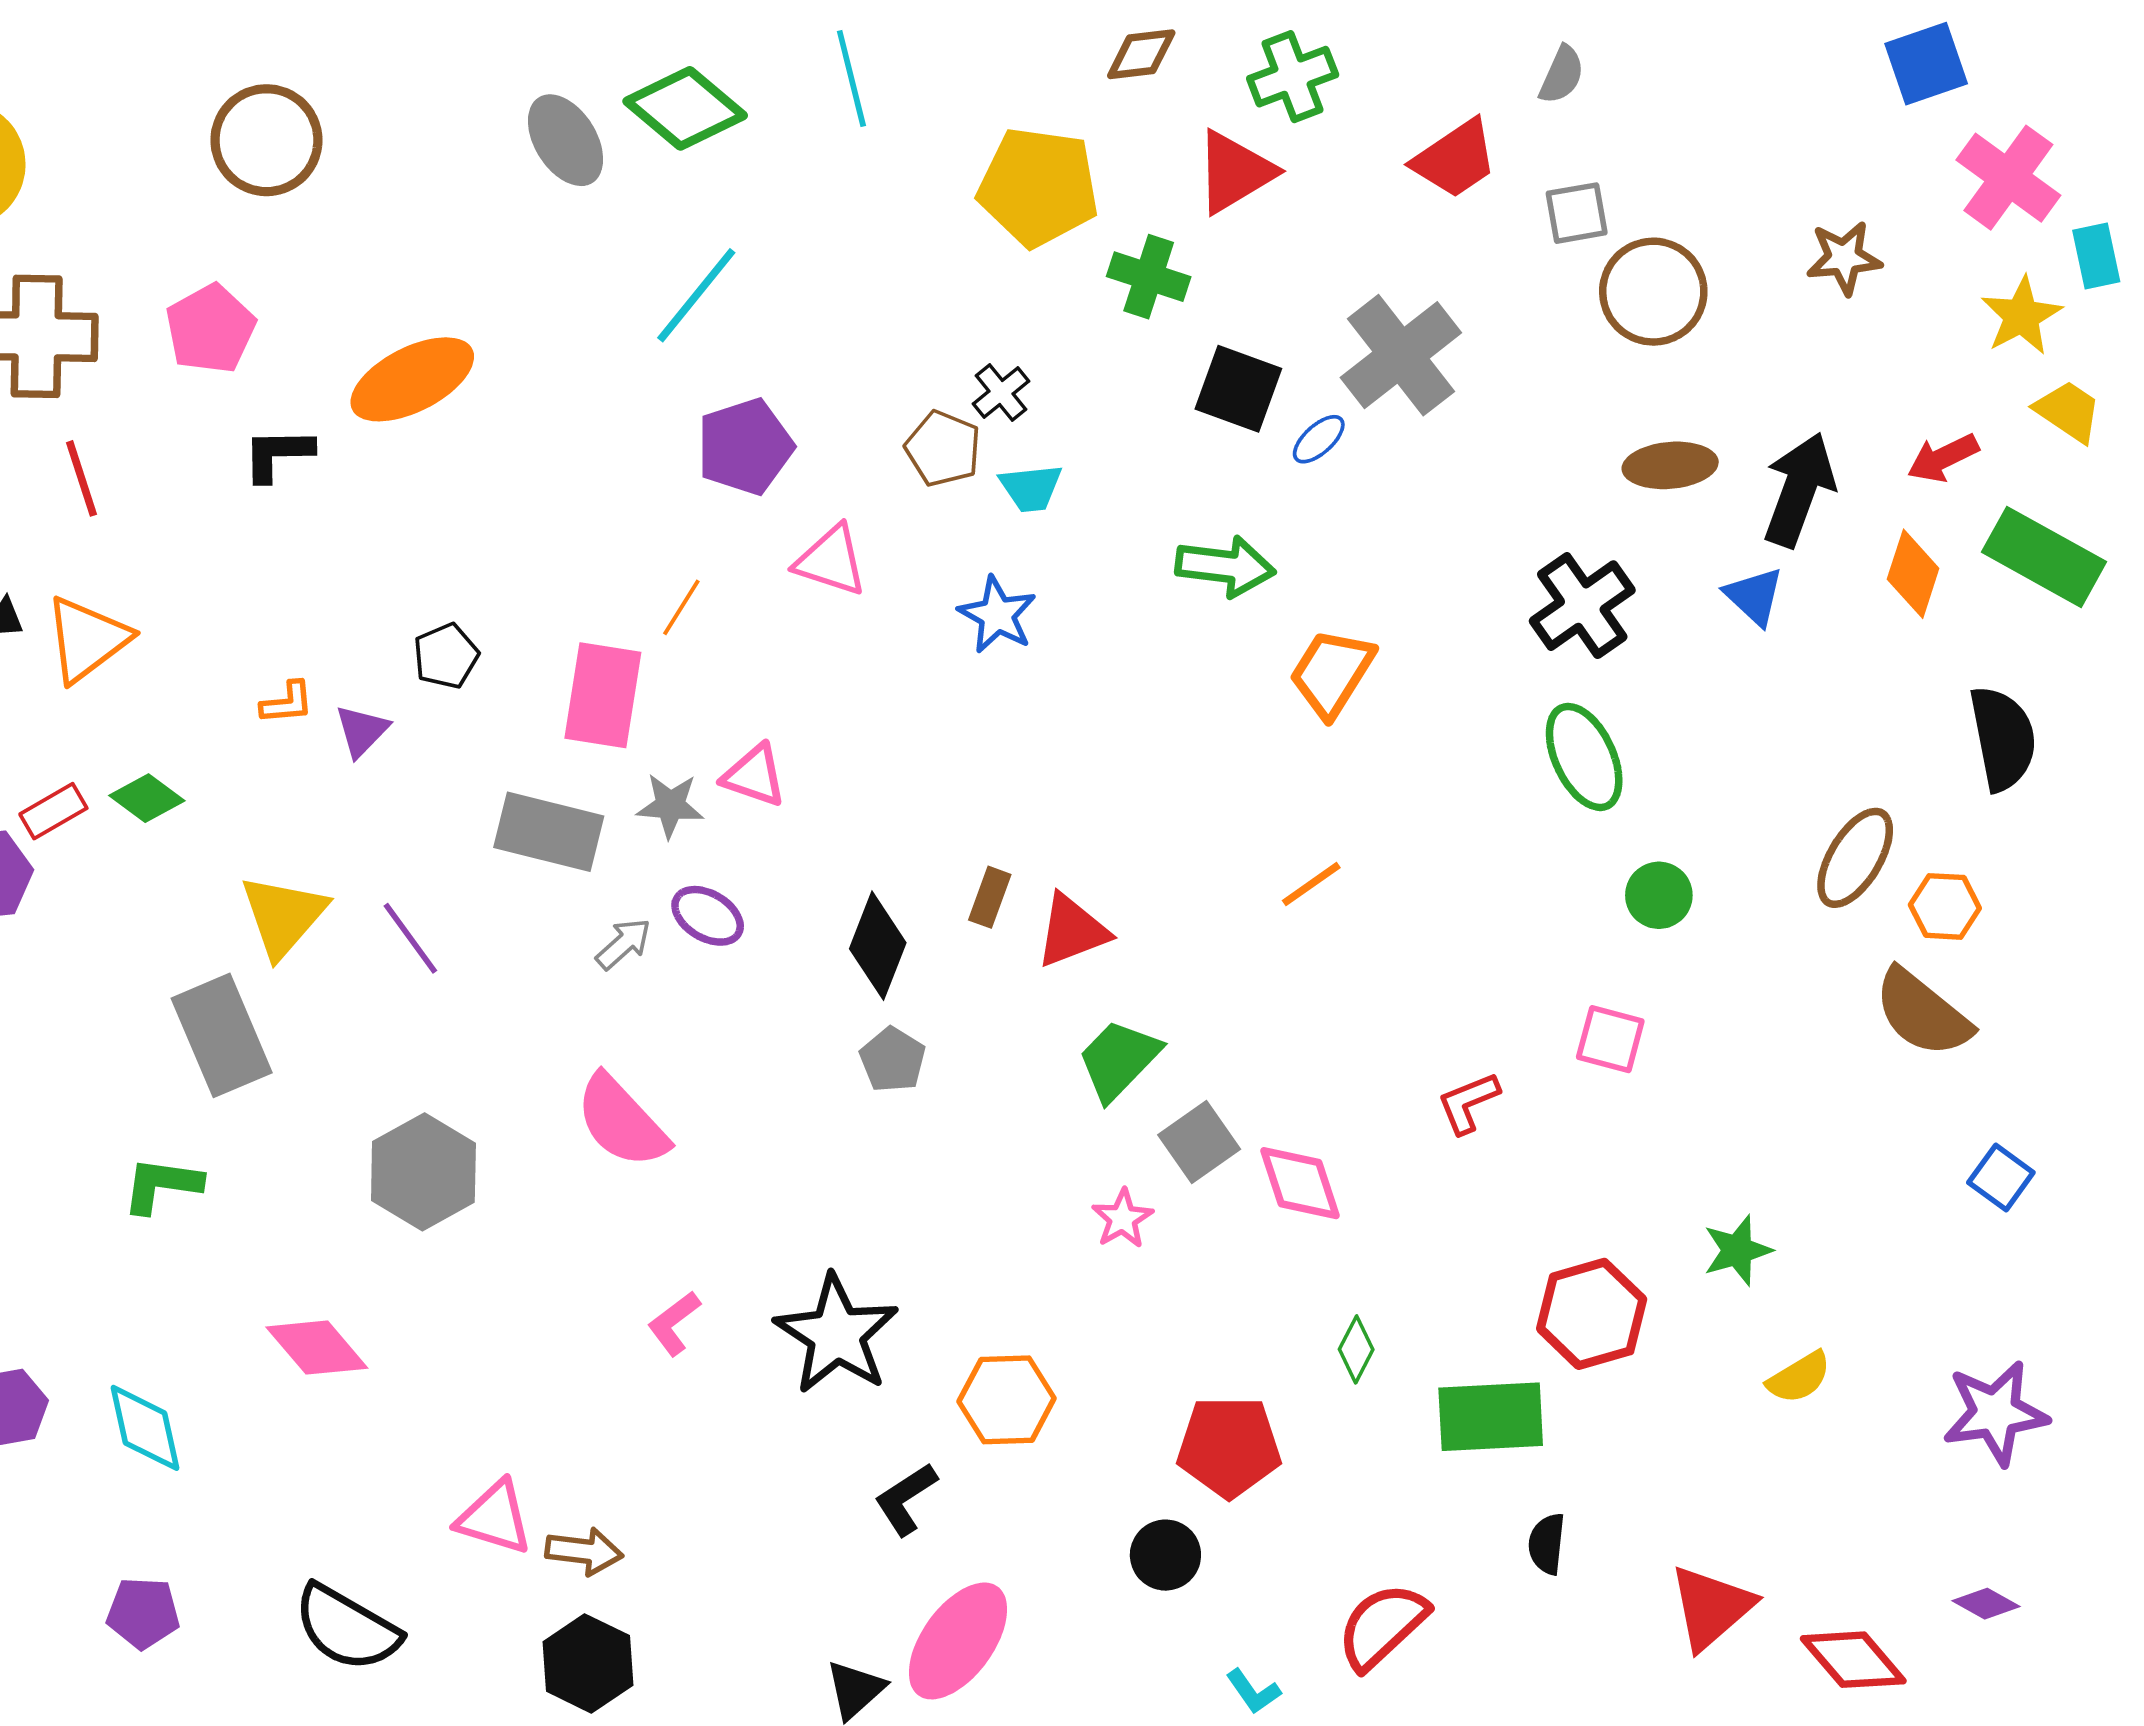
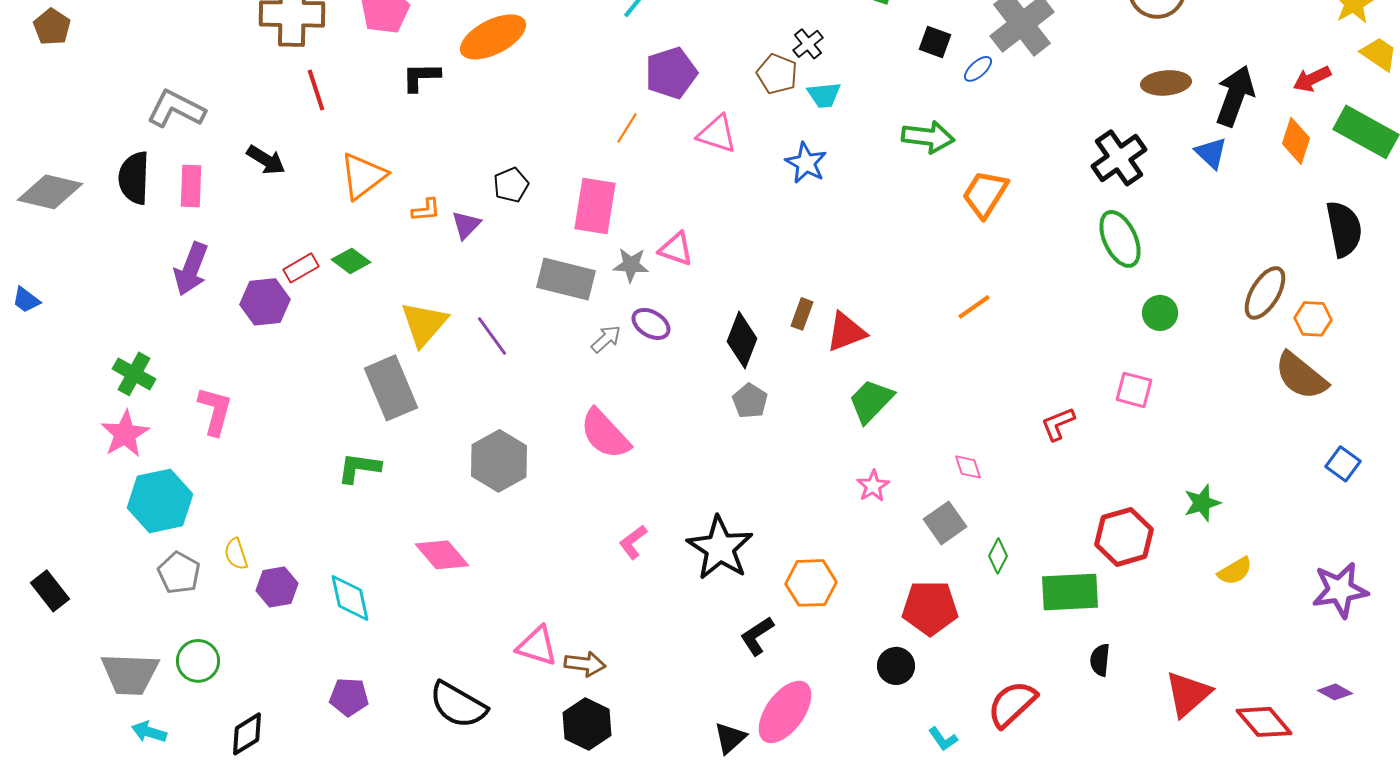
black square: (1238, 389) -> (935, 42), size x0.7
orange line: (681, 607) -> (627, 128), moved
orange triangle: (87, 639) -> (363, 176), moved
gray square: (1199, 1142) -> (945, 523), moved
pink diamond: (1300, 1183) -> (968, 467), size x0.6

